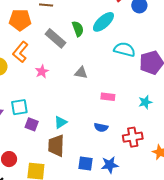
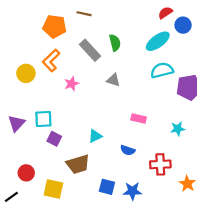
cyan ellipse: (103, 22) -> (158, 41), moved
cyan semicircle: (124, 49) -> (162, 70), turned -35
gray triangle: (81, 73) -> (113, 80), moved
cyan triangle: (61, 122) -> (95, 136), moved
brown trapezoid: (56, 146) -> (78, 164), turned -115

